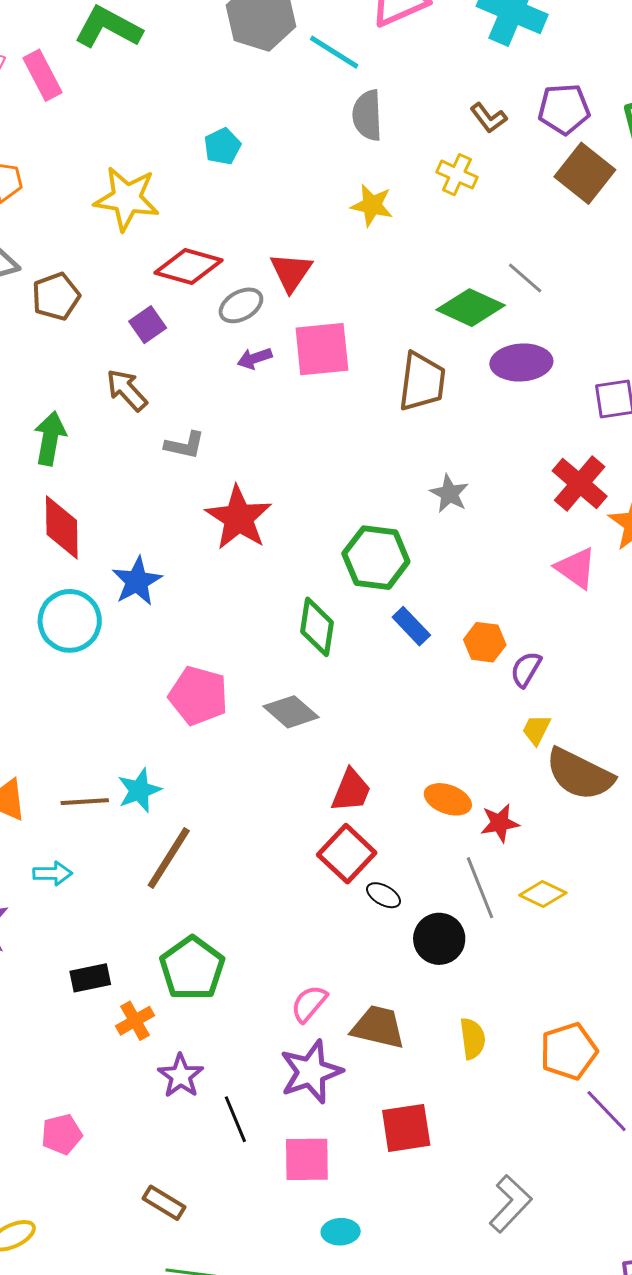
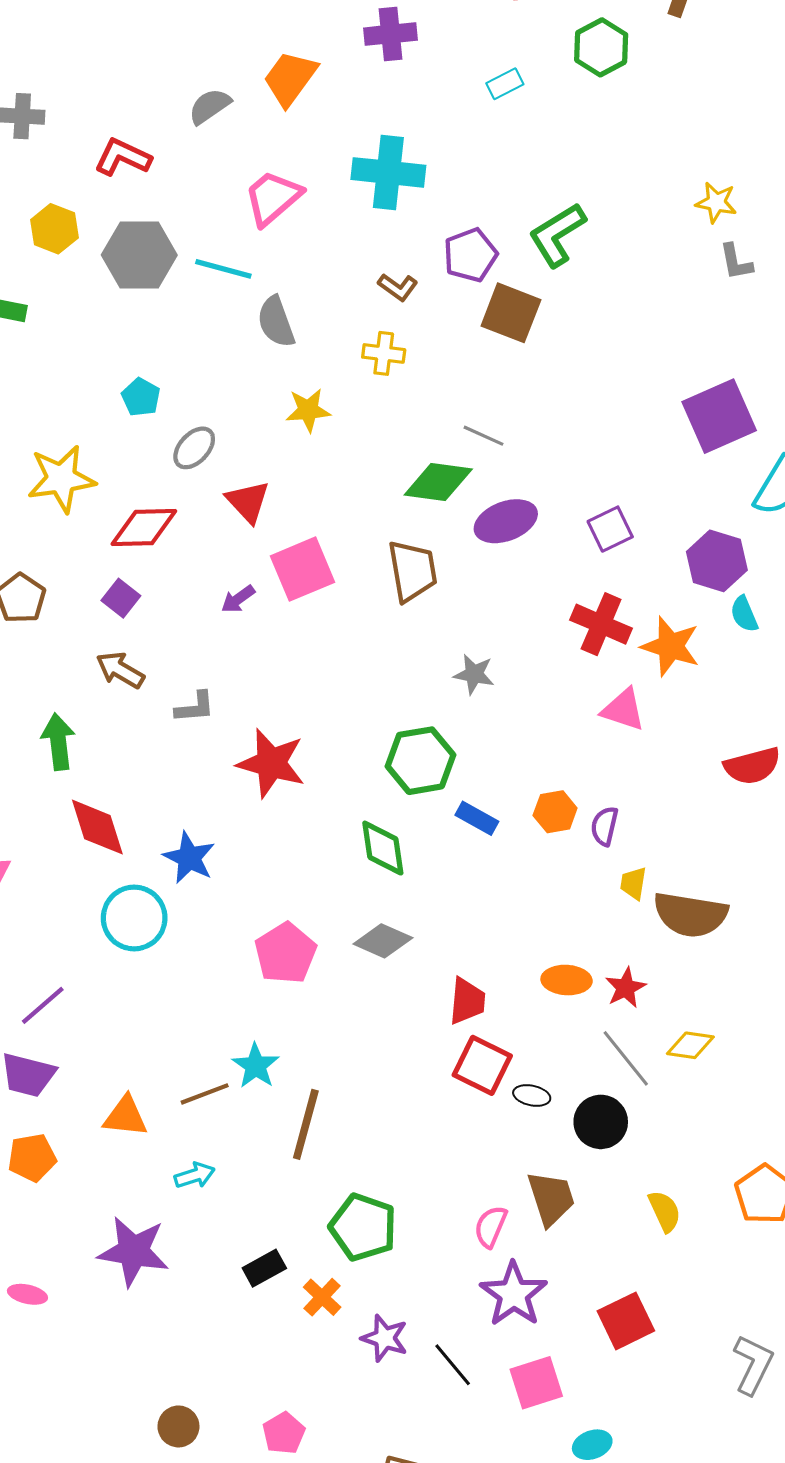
gray ellipse: (241, 305) -> (194, 448), moved
pink pentagon: (198, 696) -> (286, 953), turned -30
brown trapezoid: (378, 1027) -> (551, 1198), moved, turned 76

